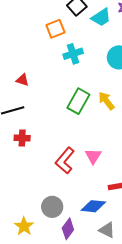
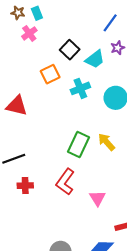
cyan cross: (73, 54) -> (80, 88), moved
red triangle: (22, 80) -> (17, 106), moved, size x1.6
red L-shape: (65, 160) -> (65, 182), moved

